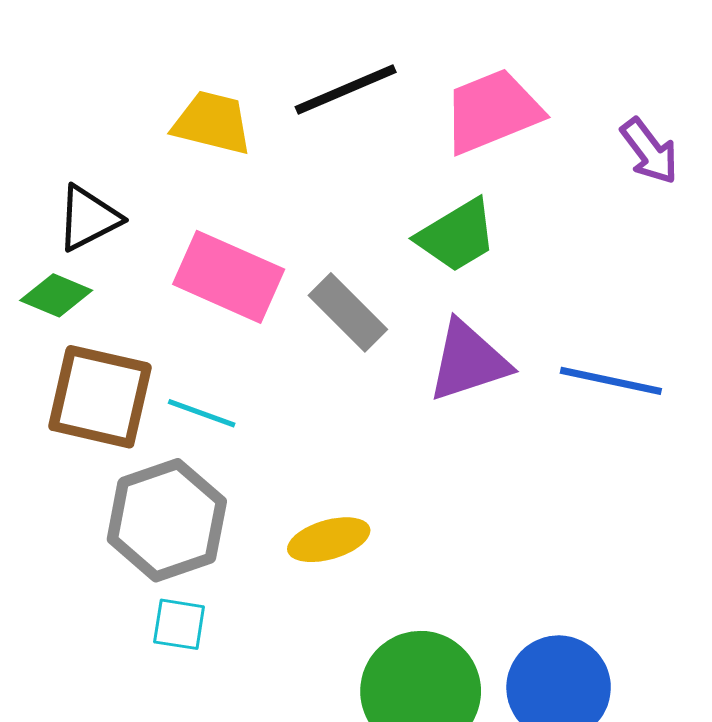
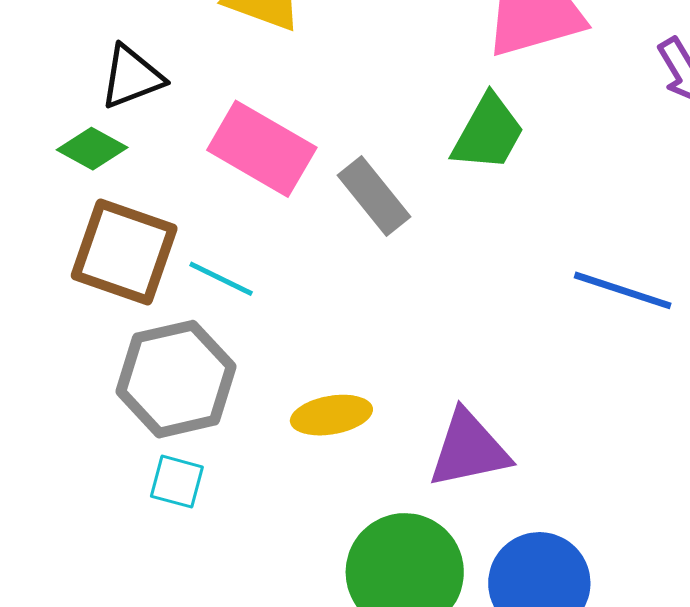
green trapezoid: (457, 236) -> (488, 133), turned -36
purple triangle: (468, 361) -> (469, 449), moved

